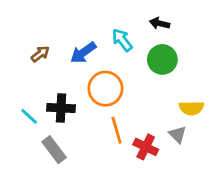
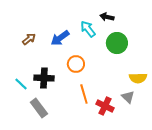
black arrow: (160, 23) -> (107, 17), moved
orange circle: (105, 89) -> (76, 64), size x0.7

